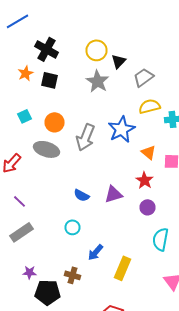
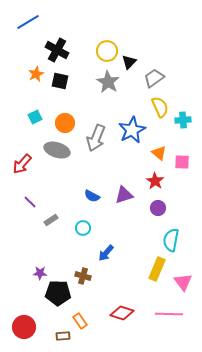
yellow semicircle: (150, 106) -> (160, 107), turned 80
gray rectangle: (22, 232) -> (51, 220), moved, size x0.6
yellow rectangle: (122, 268) -> (157, 269), moved

